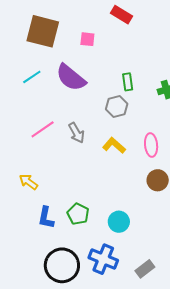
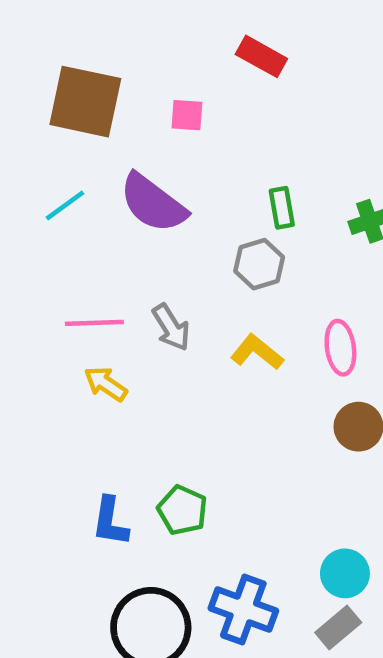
pink line: (43, 129) -> (94, 323), turned 35
yellow arrow: (28, 182) -> (106, 384), moved
cyan circle: (119, 222) -> (345, 573), moved

